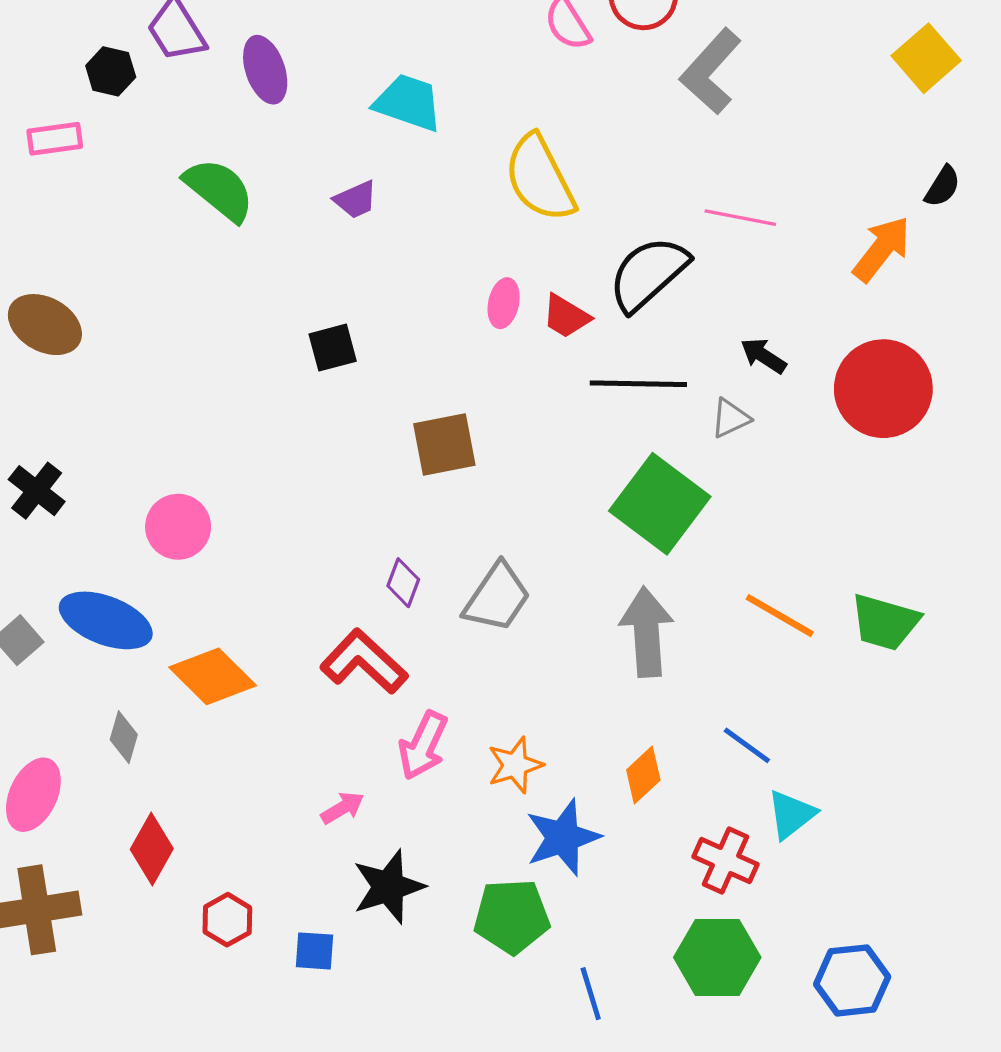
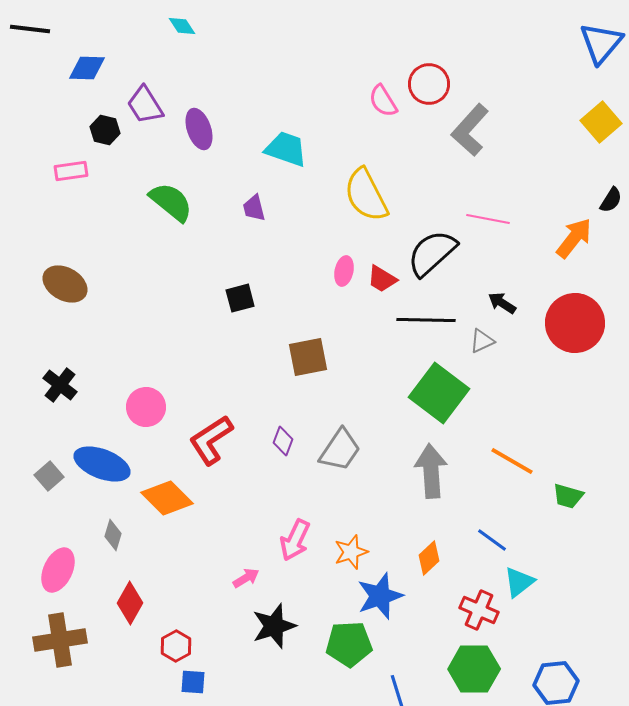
purple trapezoid: (356, 200) -> (254, 208), turned 100
green trapezoid: (885, 622) -> (568, 496), moved, size x0.7
red L-shape: (364, 662) -> (211, 440), moved, turned -76
blue square: (315, 951) -> (193, 682), moved

